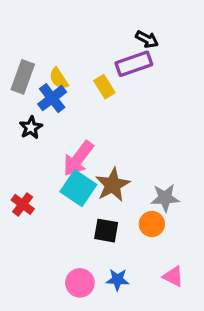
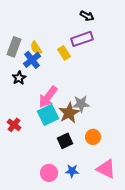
black arrow: (147, 39) -> (87, 16), moved
cyan square: (78, 188) -> (48, 115), turned 30
gray star: (165, 198) -> (81, 104), moved
black square: (106, 231) -> (65, 141), turned -35
pink triangle: (173, 276) -> (106, 169), size x1.5

